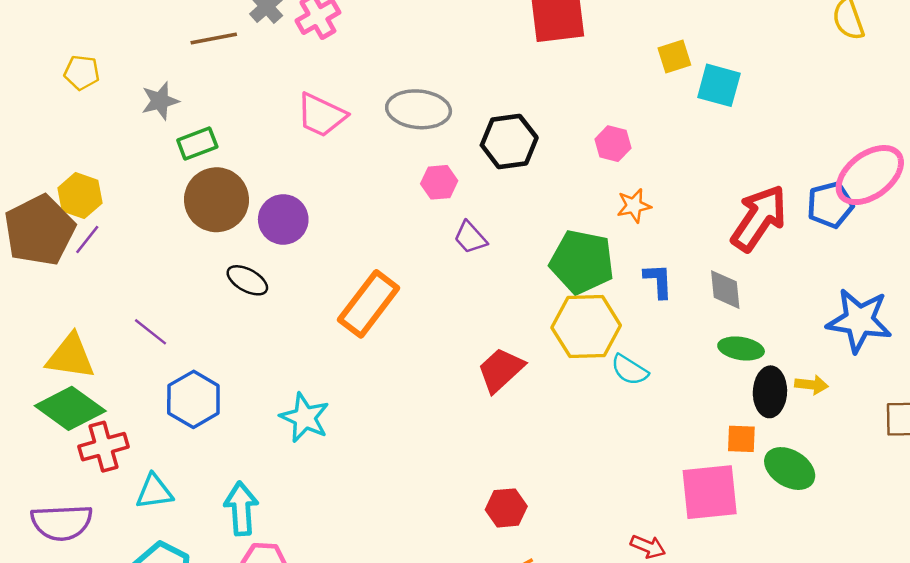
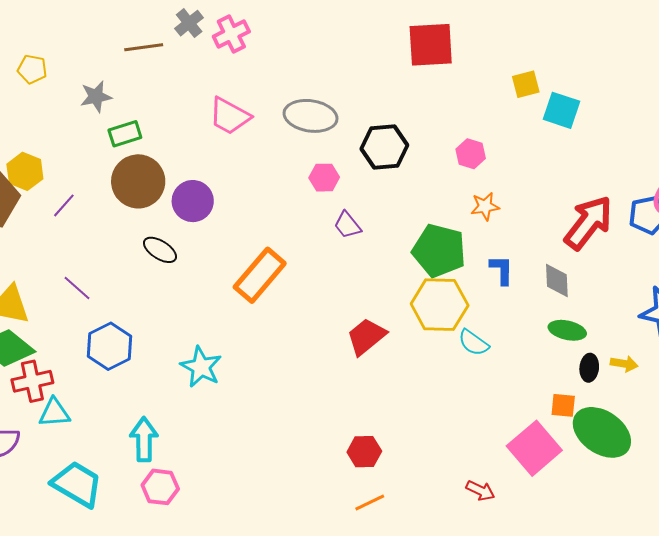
purple line: (87, 240) -> (64, 205), moved
black ellipse: (770, 392) -> (589, 368), size x0.7
green ellipse: (790, 469) -> (602, 432), size x1.4
cyan triangle: (154, 492) -> (54, 413), moved
pink square: (710, 492) -> (534, 448), turned -38

